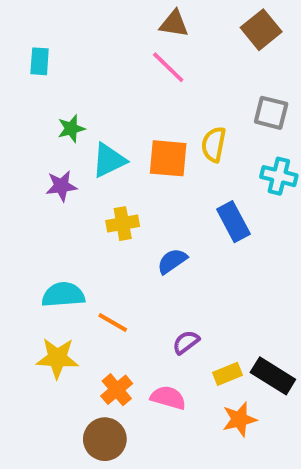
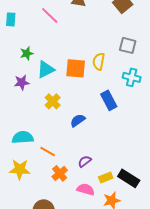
pink line: (168, 67) -> (50, 15), moved
yellow cross: (123, 224) -> (53, 101), turned -35
orange cross: (117, 390) -> (60, 173), moved
pink semicircle: (168, 398) -> (86, 189), moved

